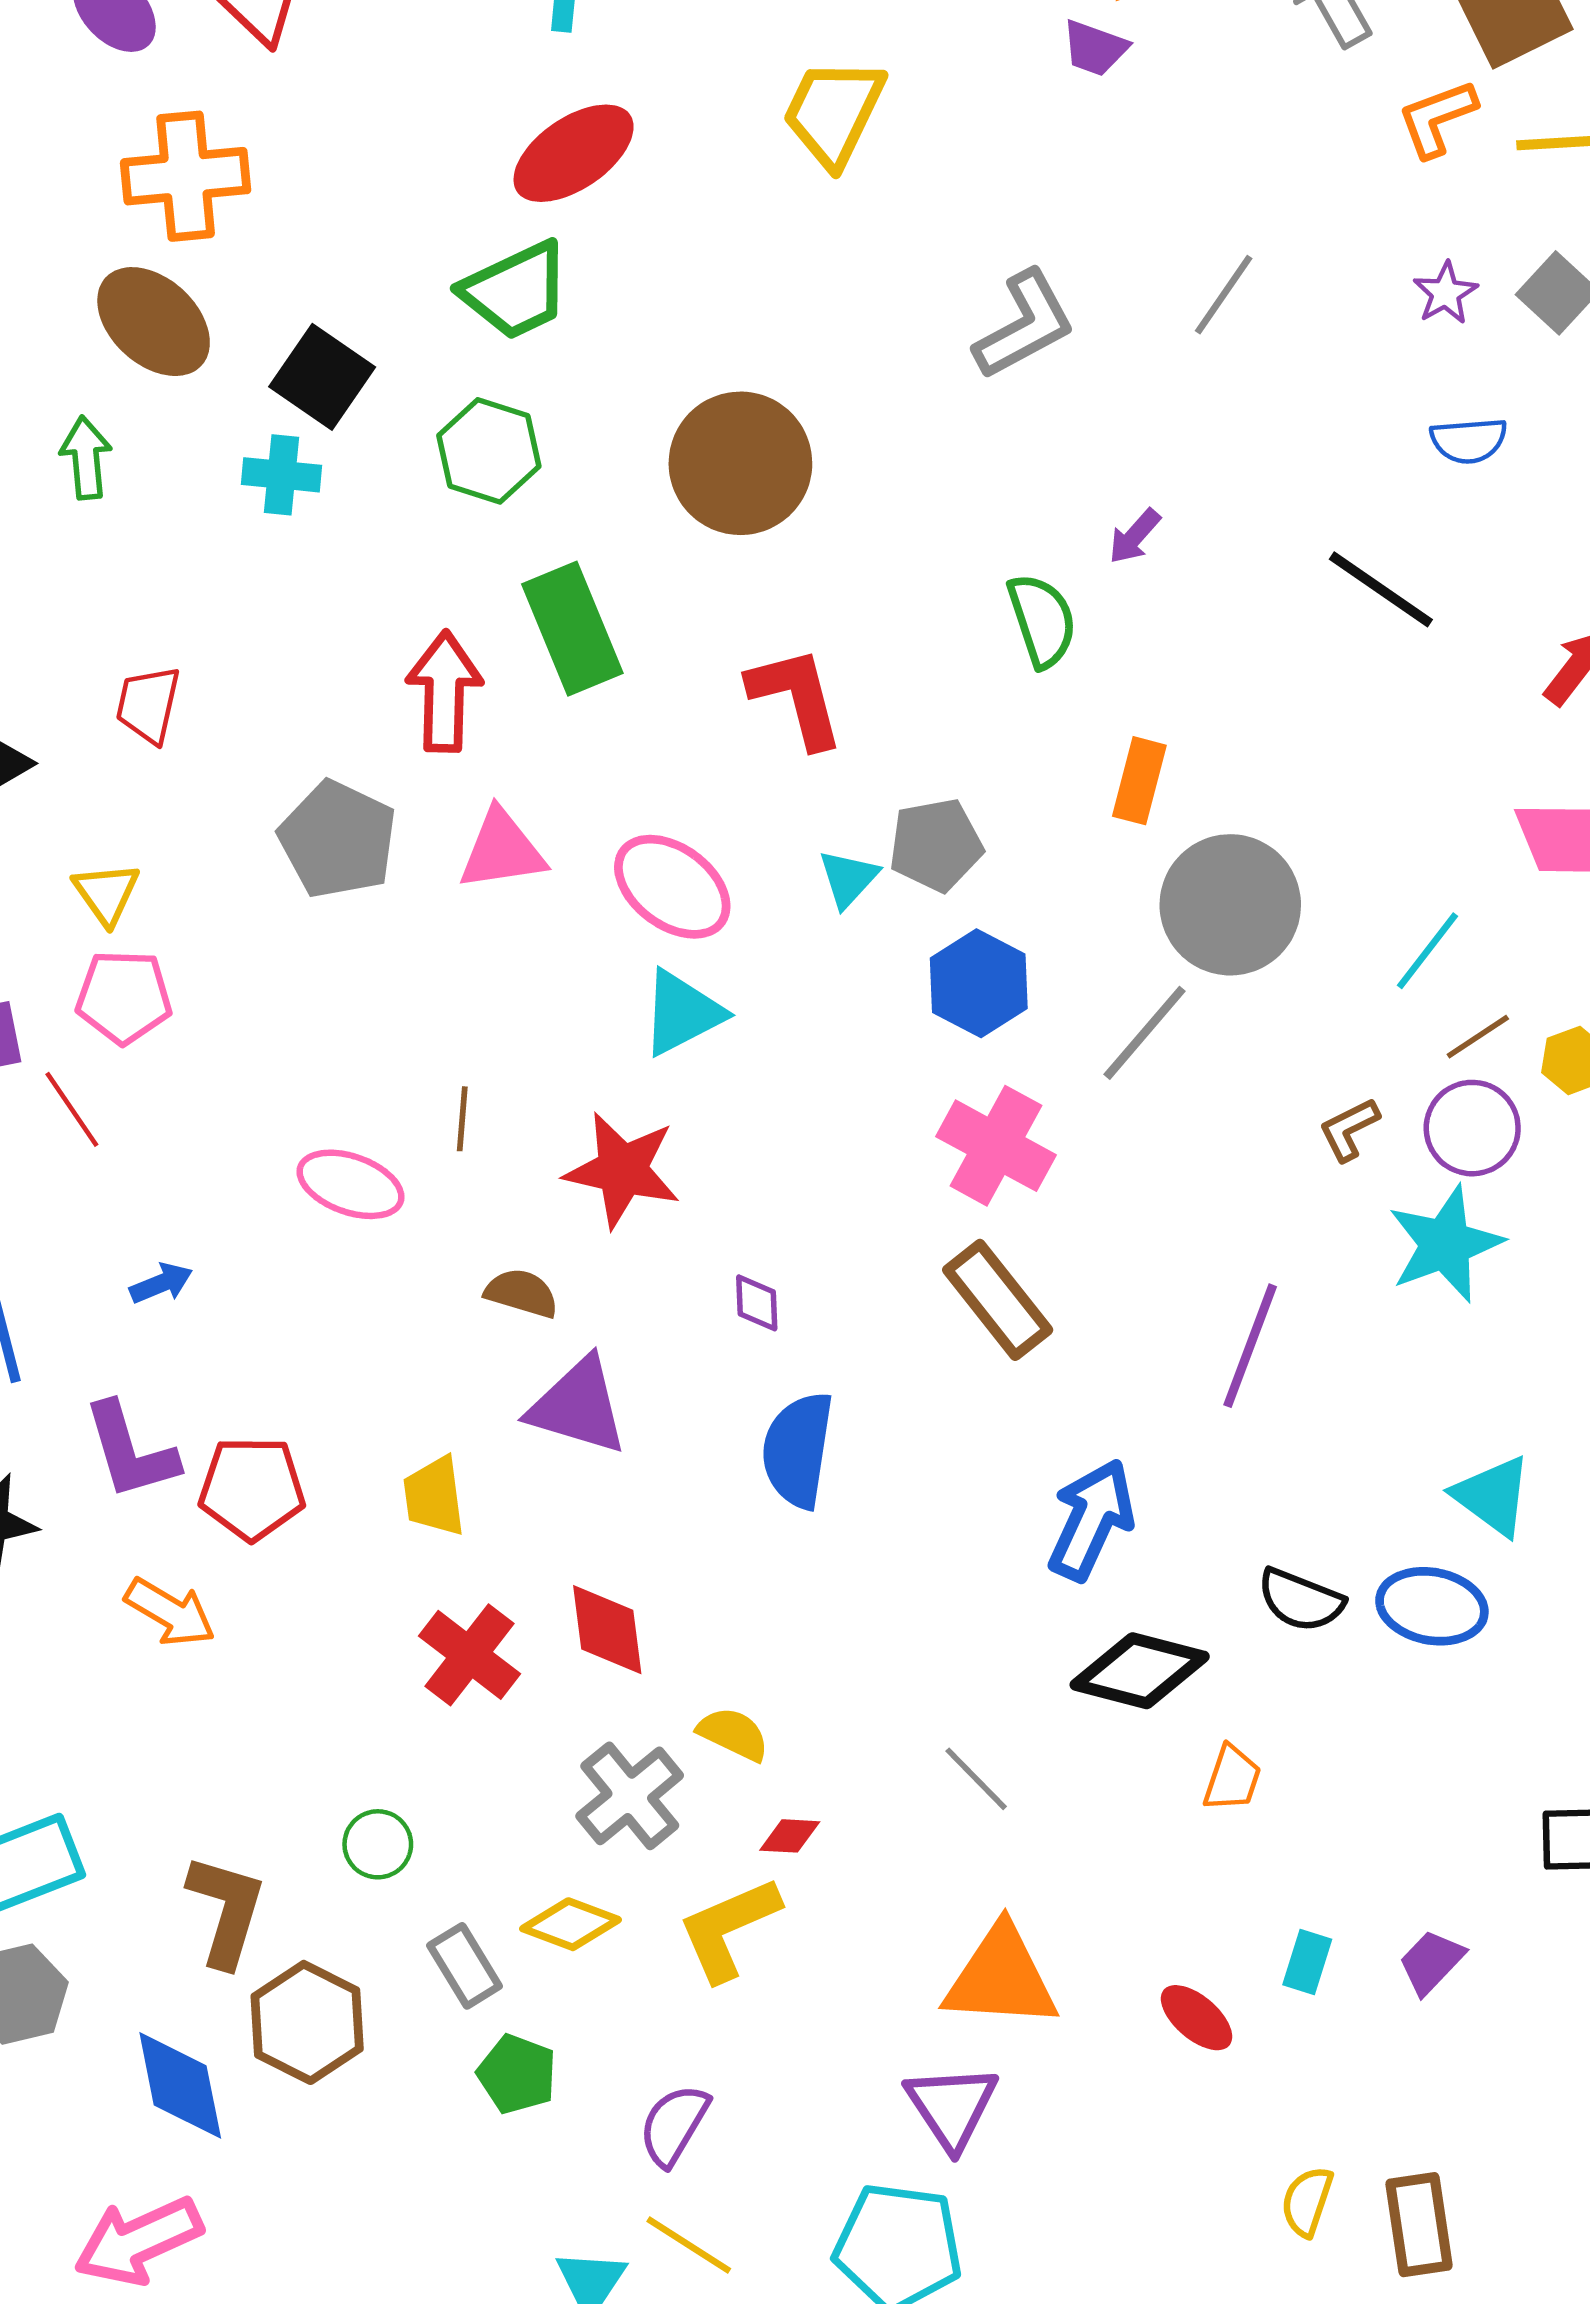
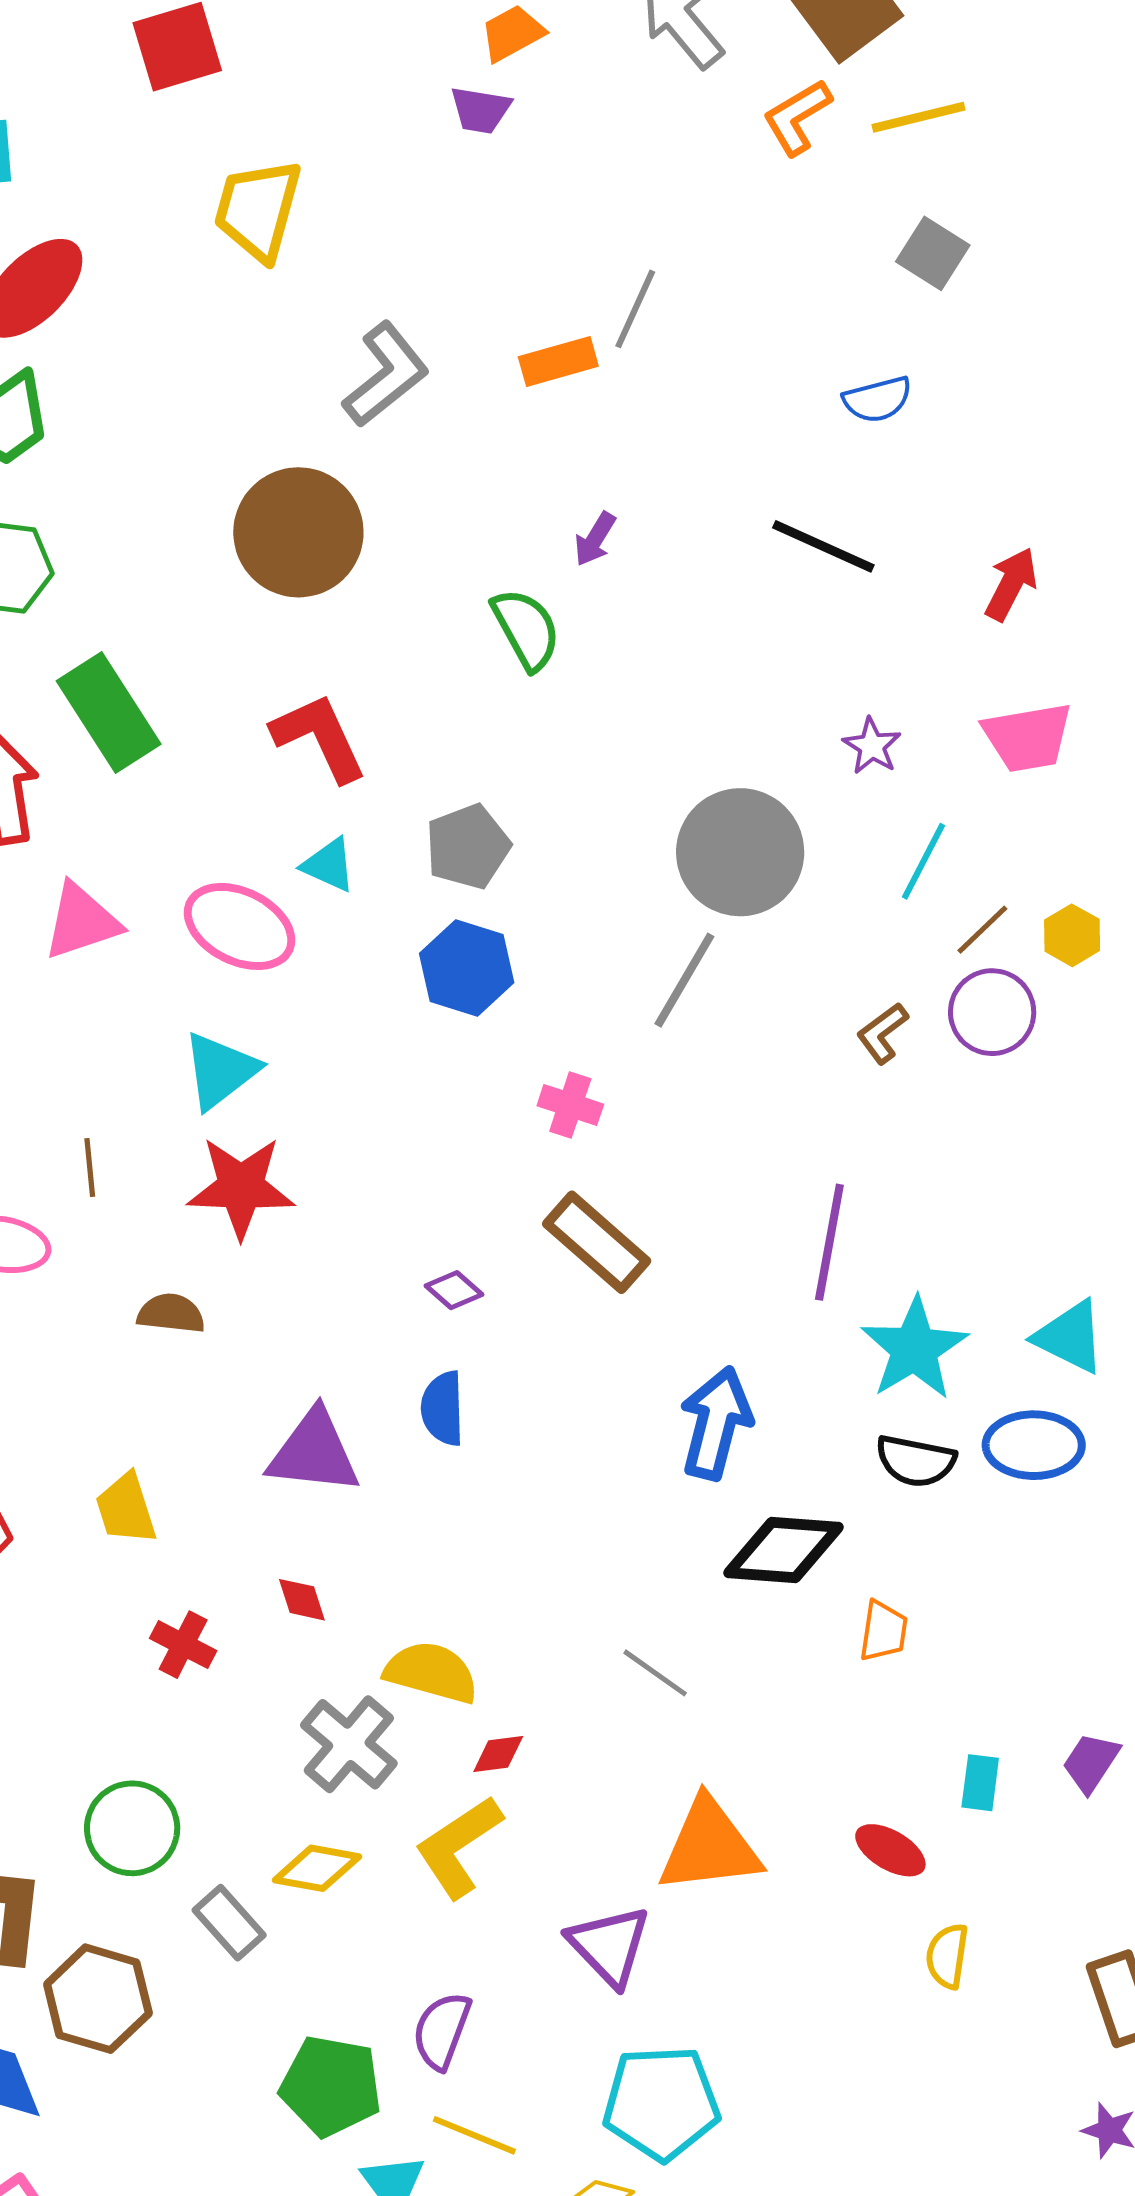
purple star: (1445, 293) -> (872, 746), moved
gray L-shape: (1024, 325) -> (386, 375), moved
brown circle: (740, 463) -> (298, 532), moved
orange rectangle: (1139, 781) -> (558, 361), moved, turned 70
cyan triangle: (848, 878) -> (329, 865), moved, turned -38
blue hexagon: (979, 983) -> (467, 968), moved
cyan triangle: (682, 1013) -> (220, 1071), moved
pink cross: (996, 1146) -> (570, 1105), size x0.6
cyan star: (1445, 1244) -> (914, 1349), moved
purple diamond: (757, 1303) -> (454, 1290), moved, turned -36
purple triangle: (578, 1406) -> (314, 1452), moved
blue semicircle: (798, 1450) -> (443, 1408), size x0.7
red diamond: (607, 1630) -> (302, 1600), size x0.6
red cross: (470, 1655) -> (183, 1645), size x0.7
yellow semicircle: (733, 1734) -> (431, 1672), size x1.4
green circle: (378, 1844) -> (132, 1828), size x1.5
green pentagon: (517, 2074) -> (331, 2086), moved, size x1.4
purple triangle: (952, 2107) -> (609, 1946), moved
yellow semicircle: (1307, 2201) -> (947, 1956), moved

